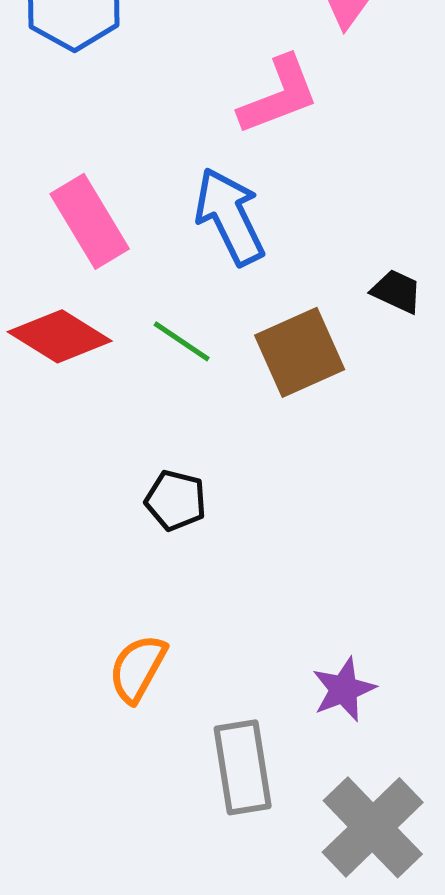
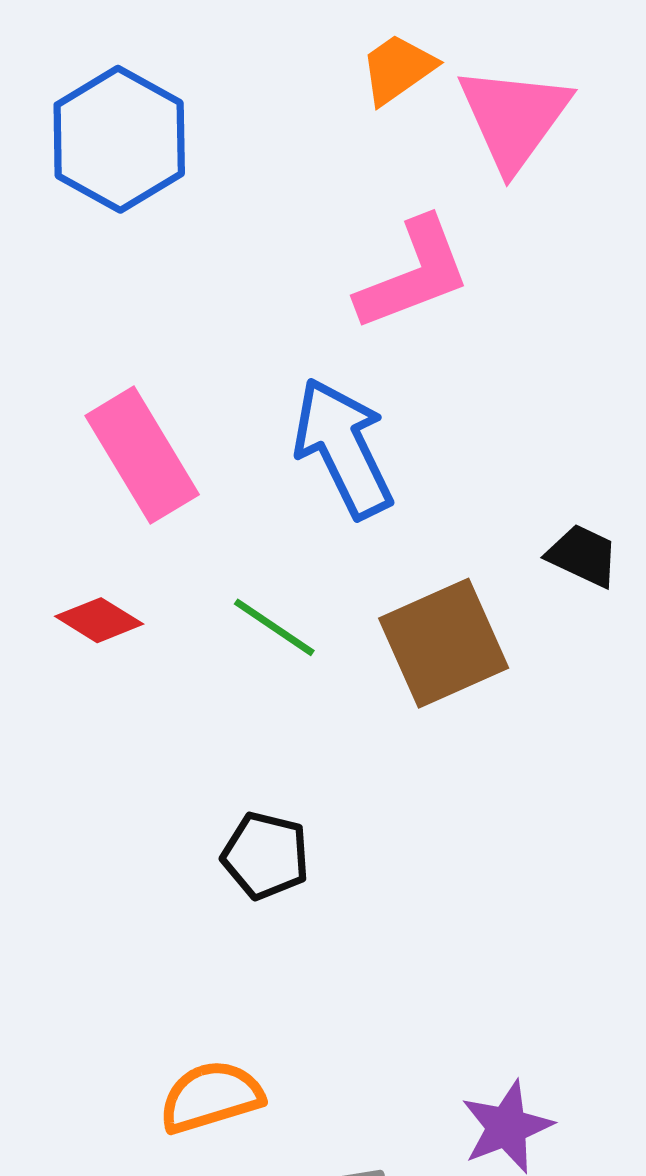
red diamond: (60, 336) -> (99, 620), size x0.6
orange semicircle: (138, 668) -> (211, 1097), turned 44

